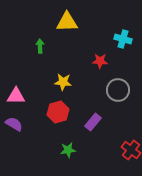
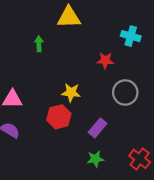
yellow star: (63, 82) -> (71, 93), moved
green star: (68, 150) -> (95, 159), moved

